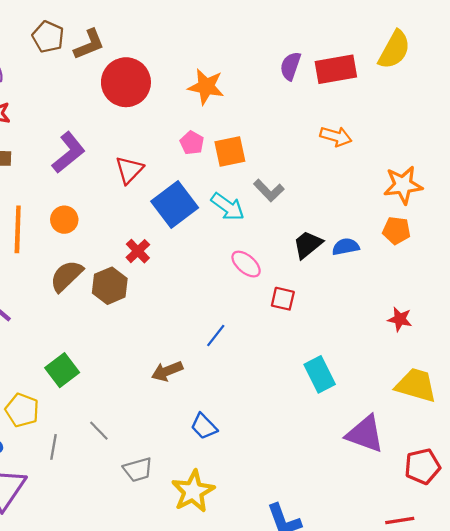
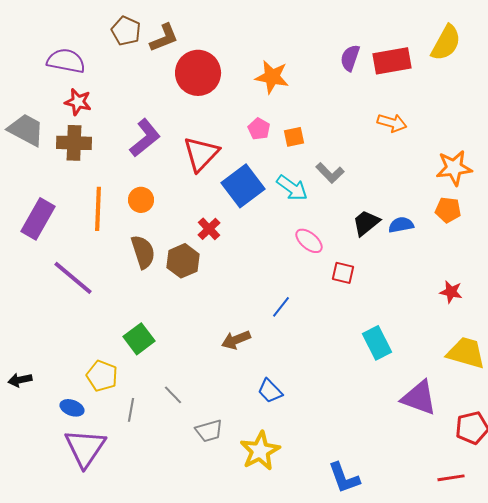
orange square: (230, 151) -> (294, 137), size x0.7
red triangle: (129, 170) -> (201, 154), size x1.4
brown semicircle: (66, 276) -> (143, 252), turned 116

